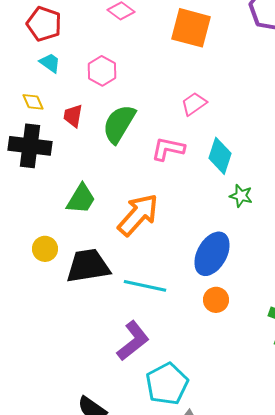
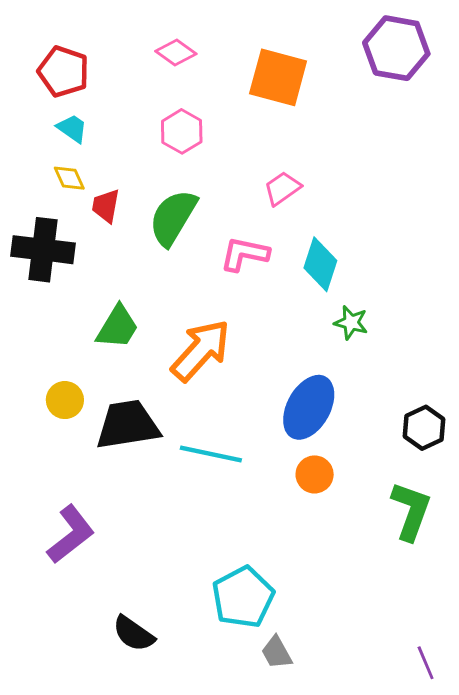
pink hexagon: (102, 71) -> (182, 131), moved
yellow diamond: (33, 102) -> (69, 178), moved
purple L-shape: (133, 341) -> (71, 534), moved

